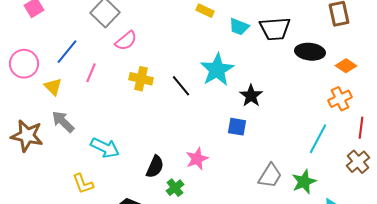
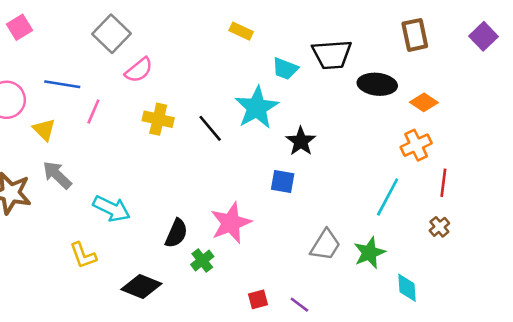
cyan trapezoid: (239, 27) -> (285, 69), moved
blue line: (67, 52) -> (62, 84), turned 60
pink star: (197, 159) -> (231, 223), size x1.4
brown cross: (358, 162) -> (439, 227), size x0.7

